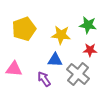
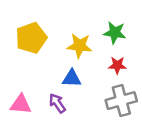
pink triangle: (14, 69) -> (21, 104), moved
gray cross: (78, 74) -> (121, 101), moved, turned 35

